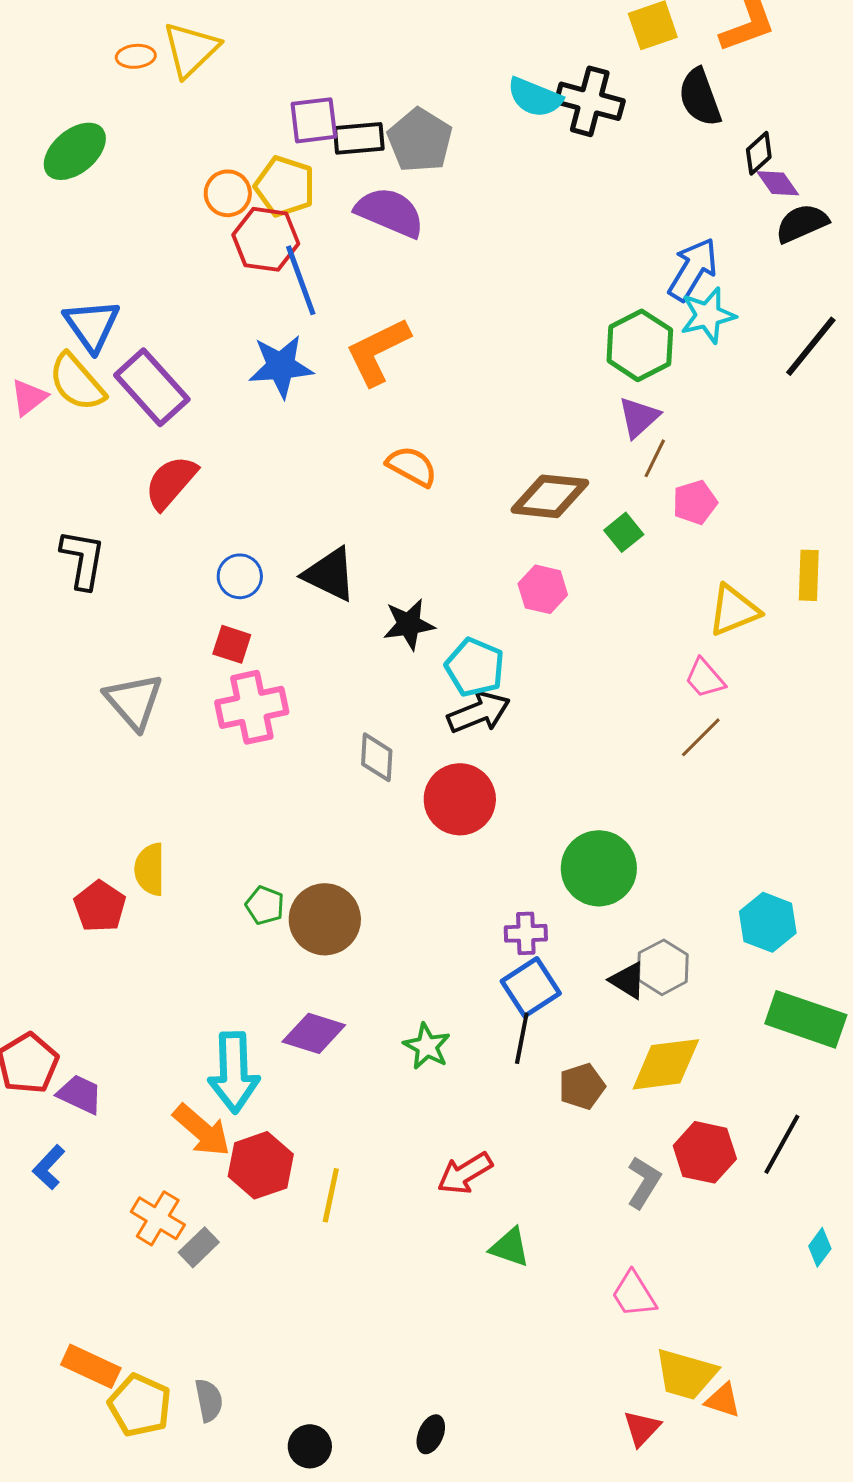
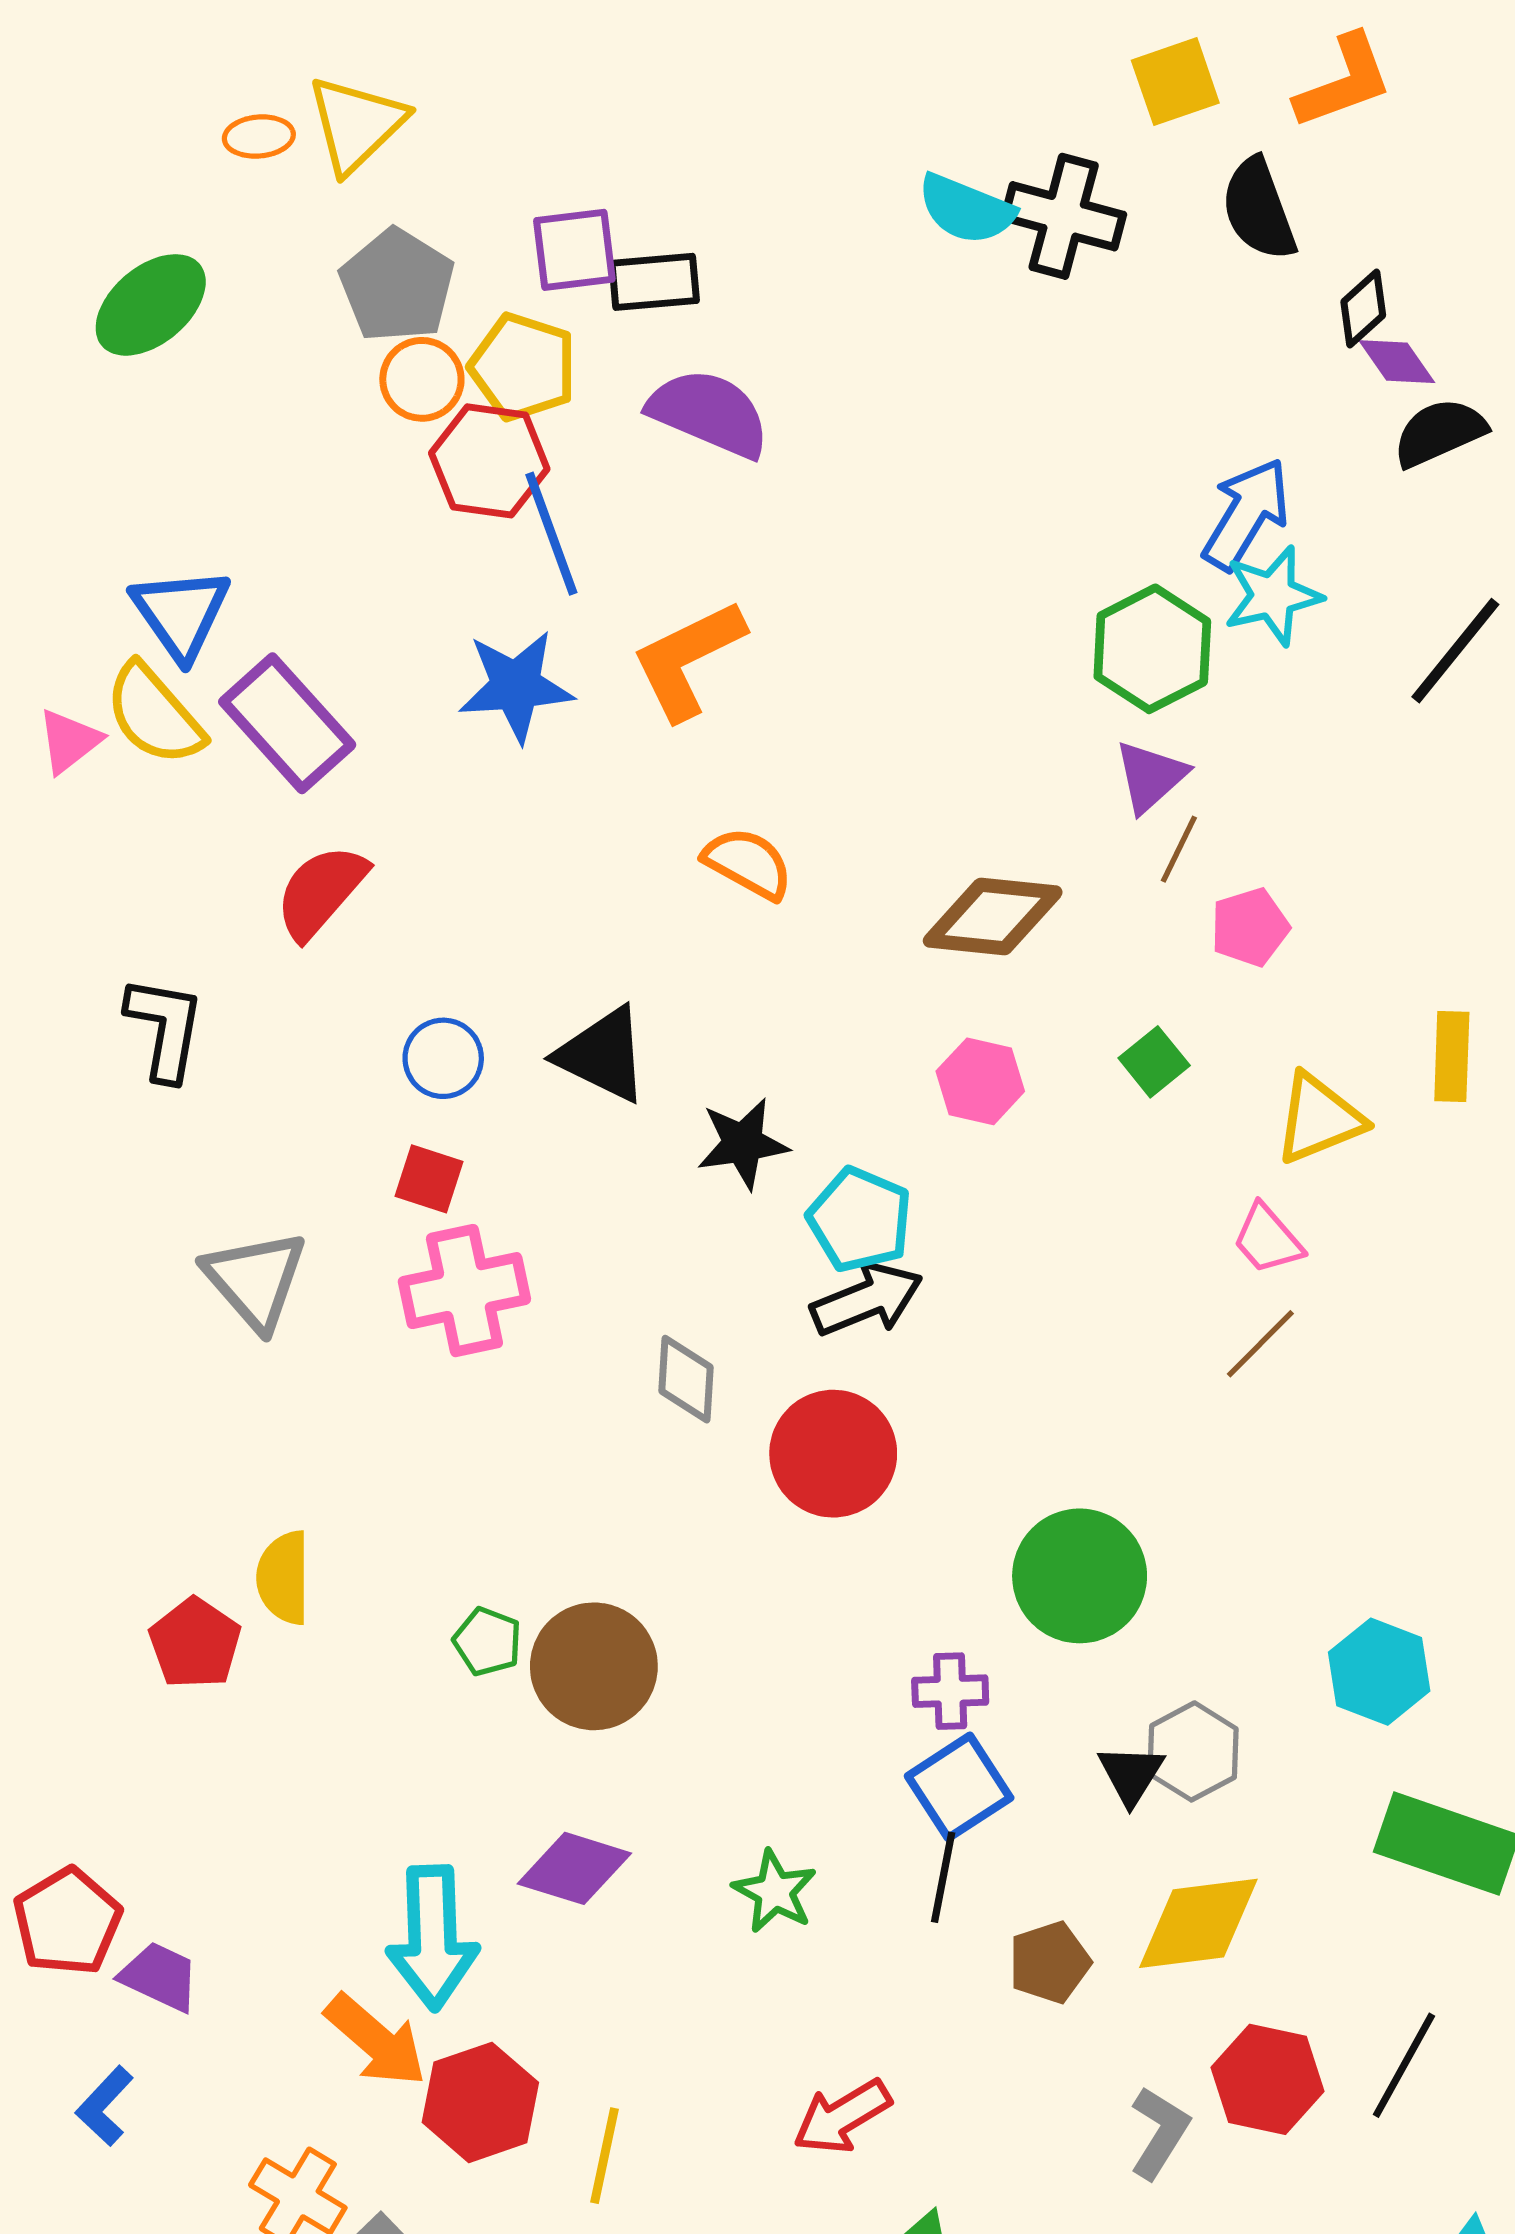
gray pentagon: (420, 140) -> (397, 285), moved
green square: (624, 532) -> (1154, 1062), moved
black triangle: (628, 980) -> (1131, 1774), turned 30

